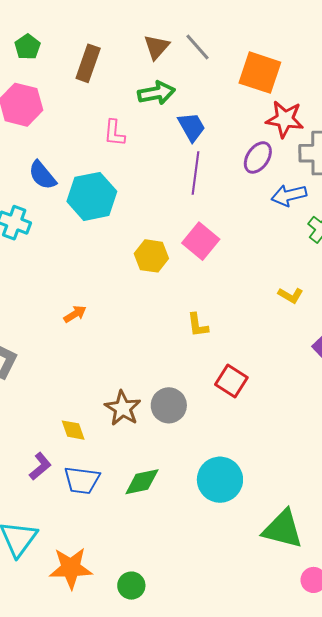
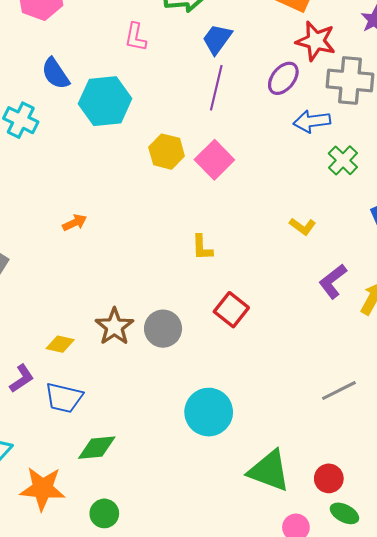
blue trapezoid: (192, 127) -> (217, 39), turned -120
yellow hexagon: (151, 256) -> (167, 152), moved
yellow diamond: (73, 430) -> (60, 344), turned -64
green diamond: (142, 482) -> (97, 448), moved

